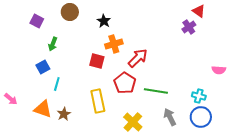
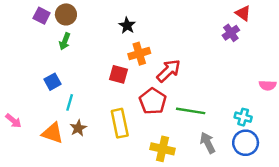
brown circle: (70, 12) -> (66, 14), moved
purple square: (37, 21) -> (42, 16), moved
green arrow: (53, 44) -> (65, 41), moved
brown star: (64, 114) -> (78, 128), moved
yellow cross: (133, 122) -> (162, 149), turned -30

